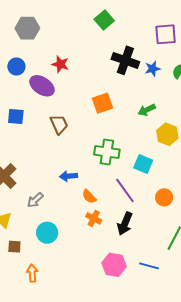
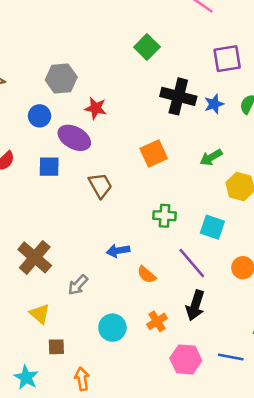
gray hexagon: (27, 28) -> (61, 79), moved
blue square: (16, 117) -> (49, 167), moved
green cross: (107, 152) -> (165, 216), size x0.7
orange cross: (94, 218) -> (157, 321), moved, turned 35
cyan circle: (47, 233) -> (112, 328), moved

